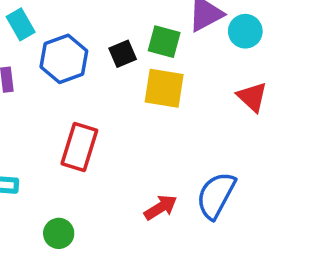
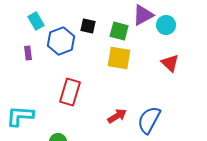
black square: (123, 54) -> (88, 26), moved, turned 35
red arrow: (161, 207) -> (117, 116), moved

